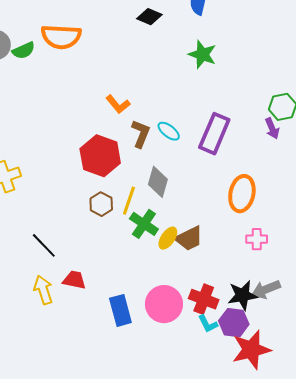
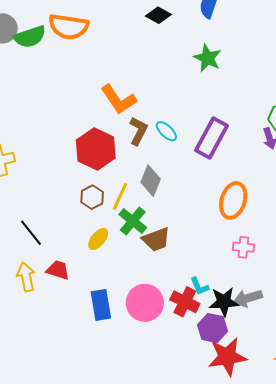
green semicircle: (24, 50) -> (30, 37), size x1.4
orange L-shape: (118, 104) -> (118, 99), size x1.5
yellow ellipse: (168, 238) -> (98, 239), moved
brown trapezoid: (189, 238) -> (156, 239), moved
cyan L-shape: (208, 324) -> (199, 286), moved

